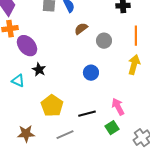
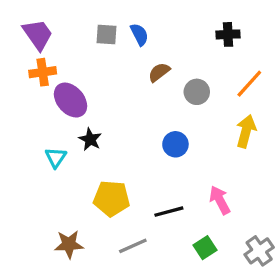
orange line: (136, 36) -> (249, 84), turned 42
cyan triangle: (18, 81) -> (56, 157), turned 40
yellow pentagon: (52, 106) -> (112, 198), turned -30
green square: (112, 128) -> (205, 248), moved

